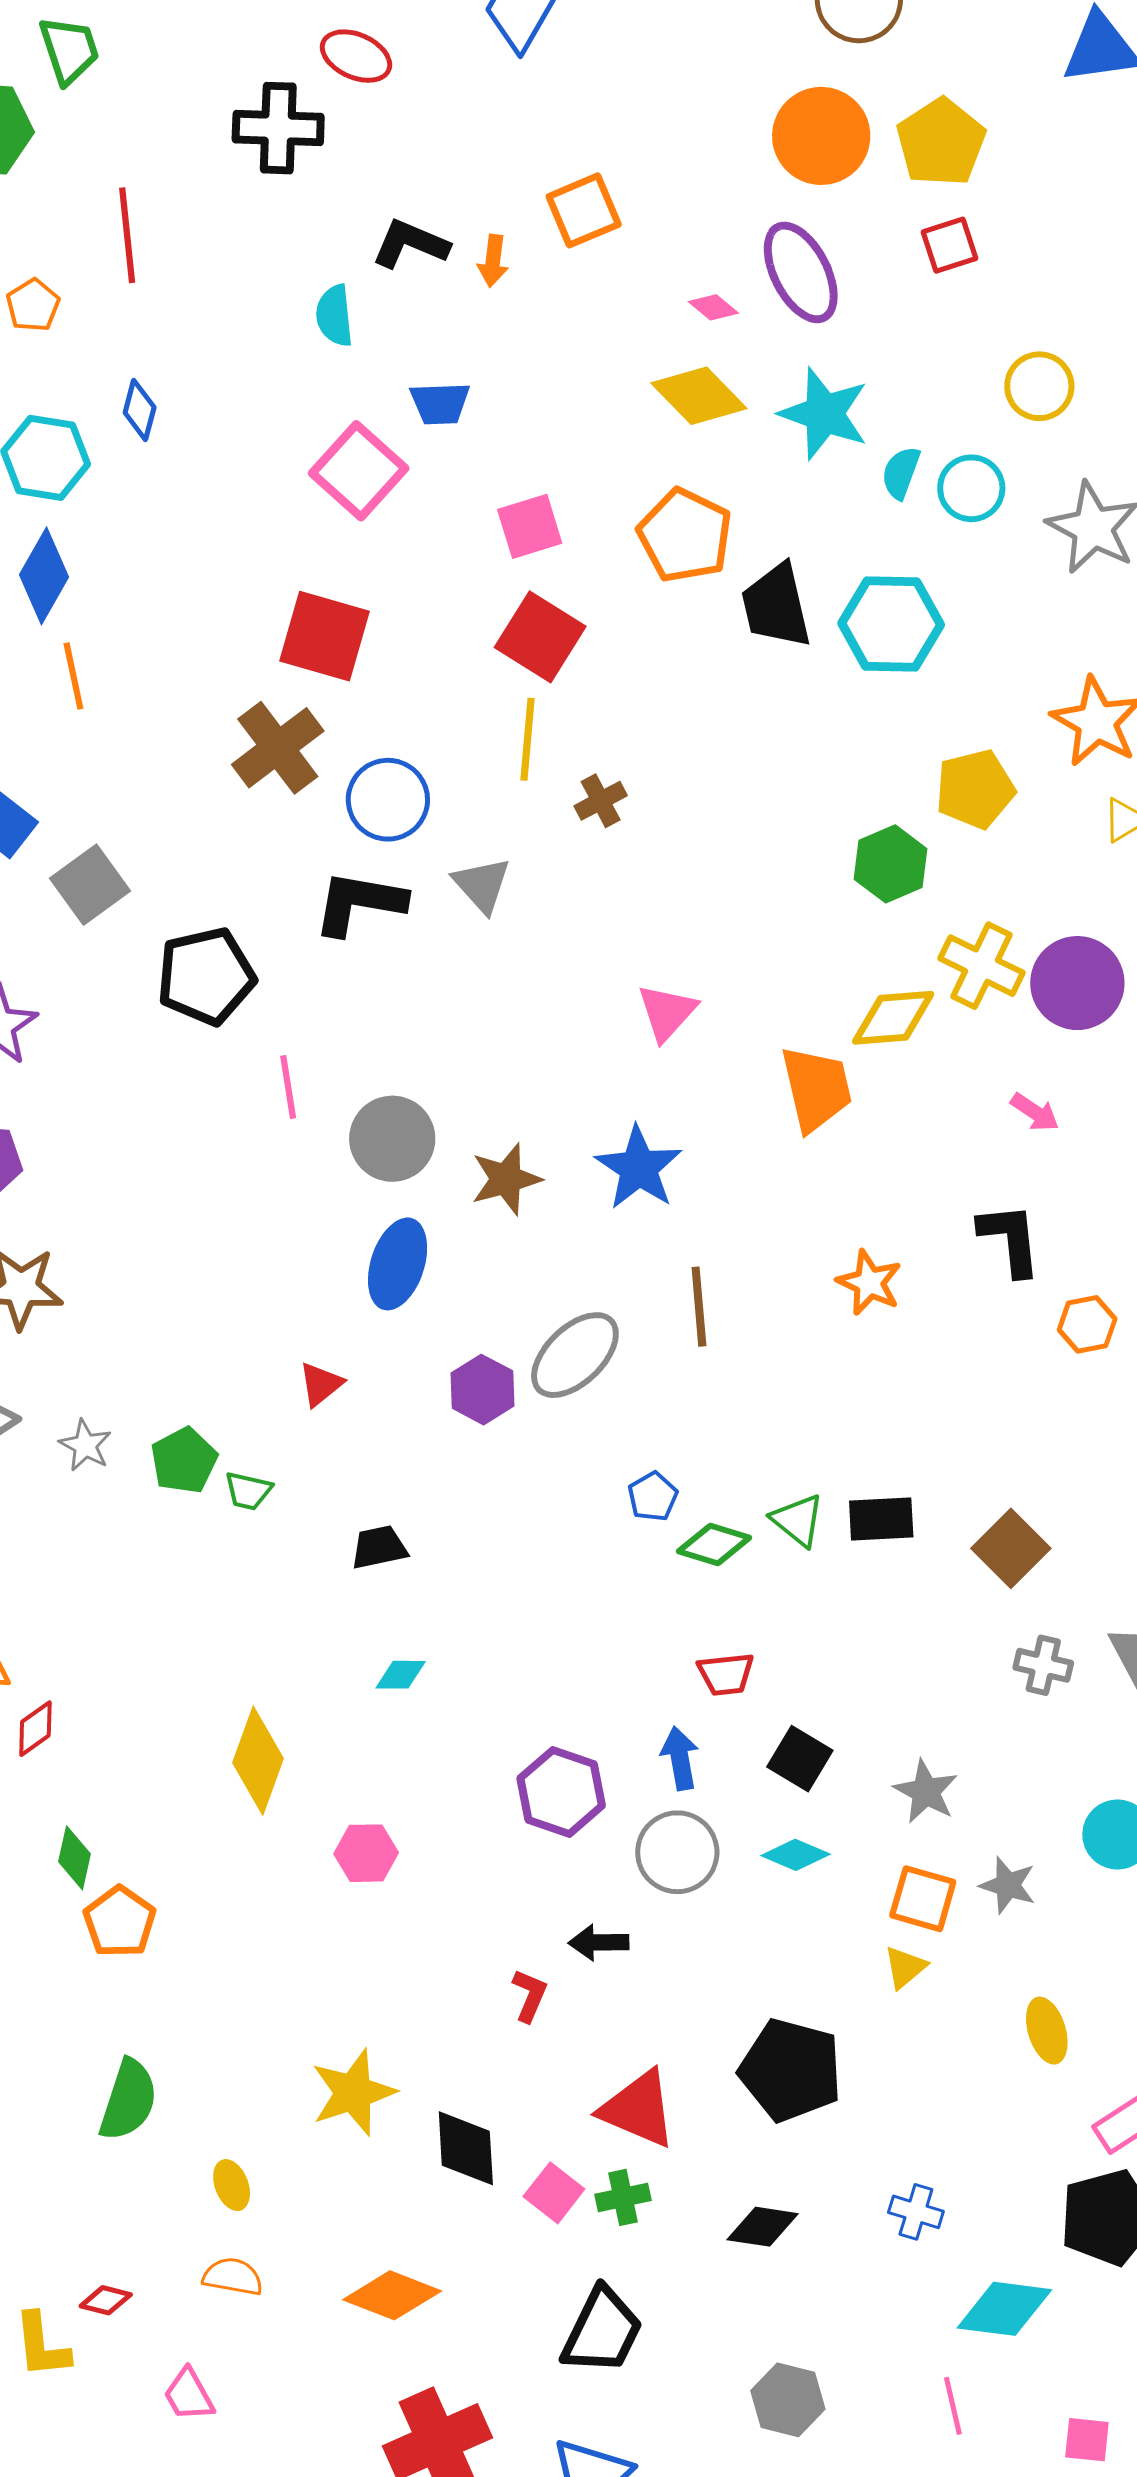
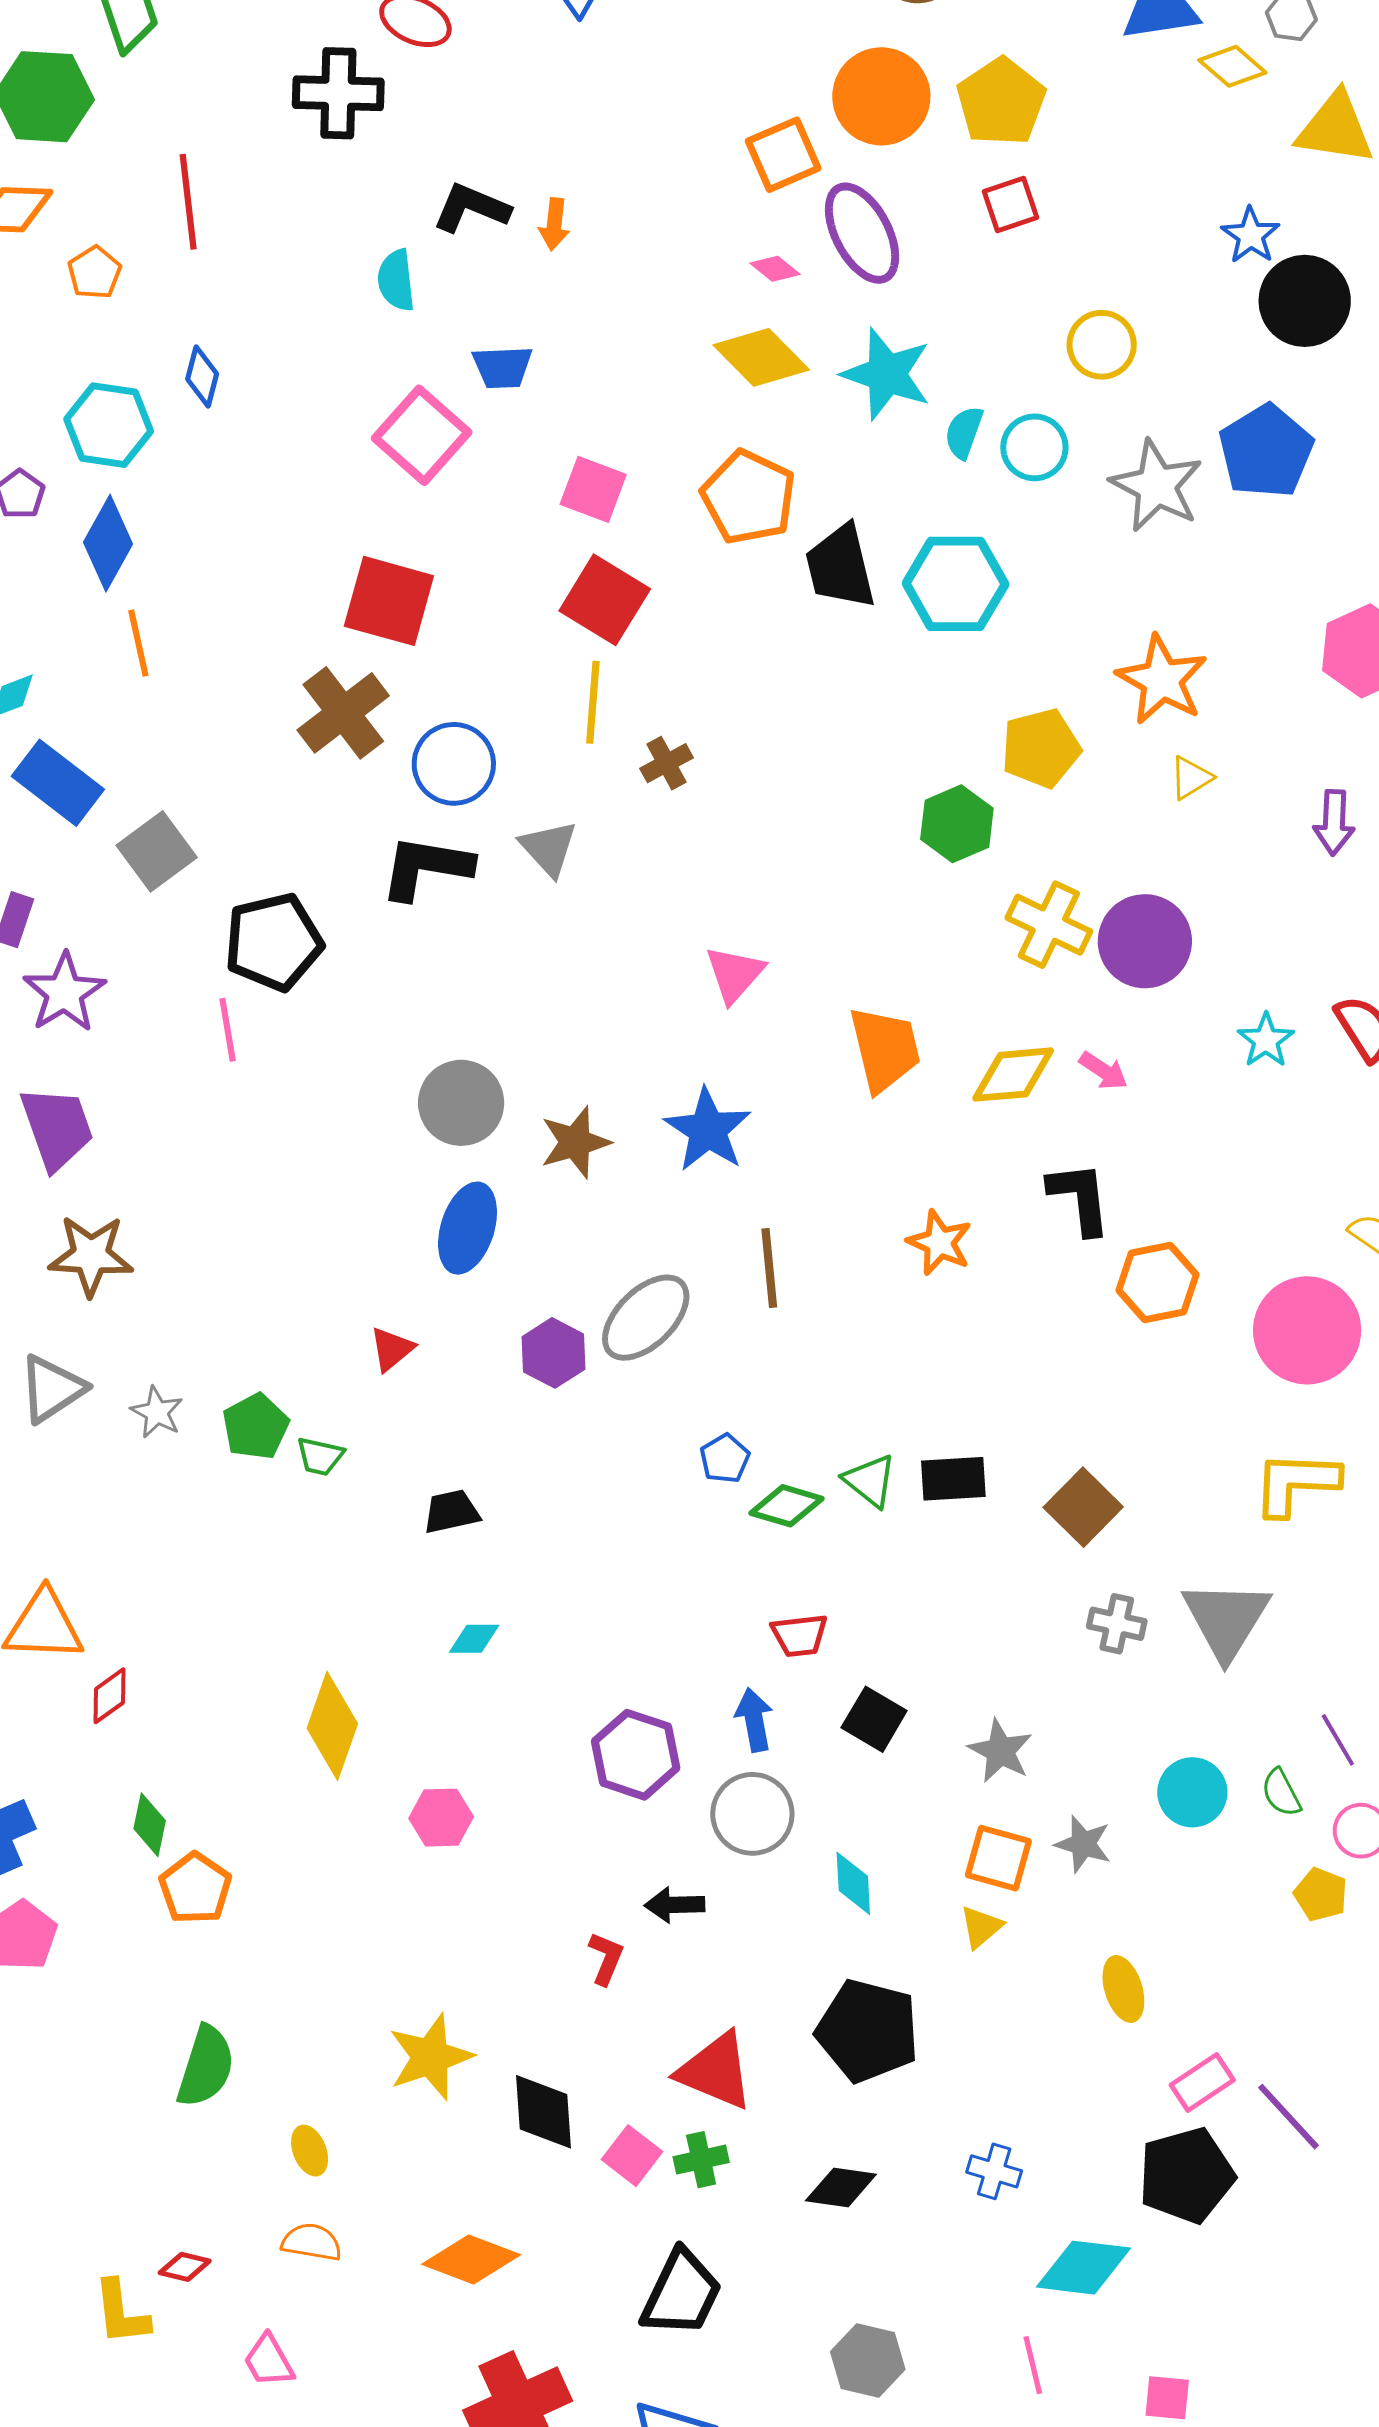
orange square: (584, 210) -> (783, 155), moved
pink square: (530, 526) -> (593, 489), turned 38
yellow diamond: (893, 1018) -> (1013, 1075), moved
pink line: (288, 1087) -> (228, 1030), moved
orange hexagon: (1087, 1324) -> (1158, 1282), size x1.4
cyan diamond: (796, 1855) -> (853, 1883), moved, turned 64

